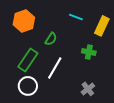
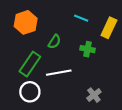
green cross: (89, 52) -> (88, 49), moved
white line: (55, 68) -> (59, 73), turned 50

